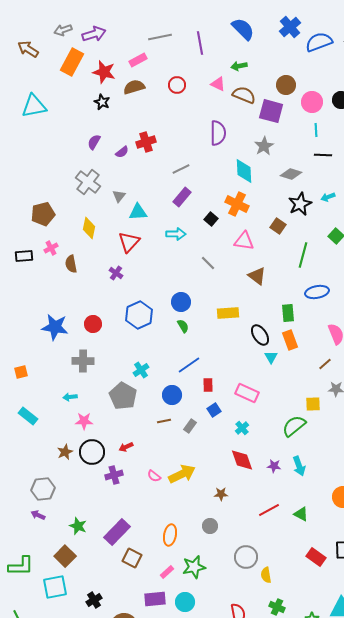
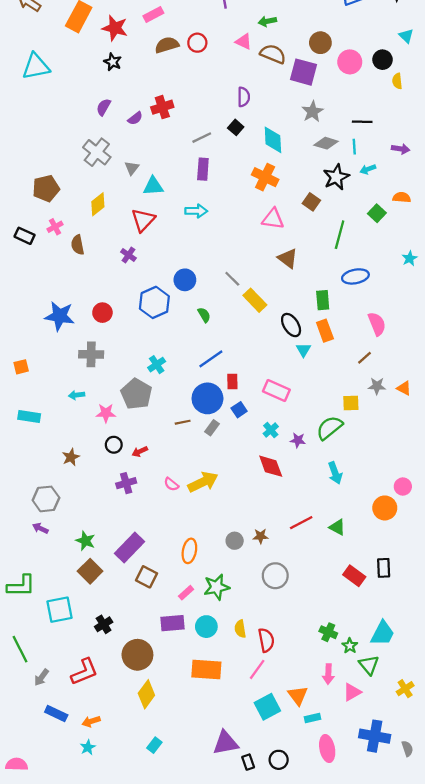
brown semicircle: (134, 87) -> (167, 45), moved
cyan line: (316, 130) -> (354, 147), moved
purple semicircle: (218, 133) -> (244, 97), size x0.7
gray star: (264, 146) -> (312, 112), moved
purple rectangle: (182, 197) -> (203, 169), turned -36
black square: (211, 219) -> (236, 127), moved
yellow diamond: (89, 228) -> (98, 204), turned 40
black rectangle: (24, 256) -> (25, 236), turned 30
gray line: (208, 263) -> (232, 279), moved
blue circle: (181, 302) -> (185, 280), moved
yellow rectangle: (228, 313) -> (255, 300), turned 50
blue circle: (172, 395) -> (207, 398), moved, size x1.4
cyan rectangle: (28, 416) -> (29, 416), turned -30
pink star: (84, 421) -> (106, 413), moved
black circle: (92, 452) -> (114, 445), moved, size x0.6
purple star: (274, 466) -> (298, 440), moved
brown star: (221, 494) -> (261, 536), moved
brown square: (65, 556) -> (90, 571), moved
yellow semicircle: (266, 575) -> (240, 629), moved
green cross: (277, 607) -> (328, 632), moved

